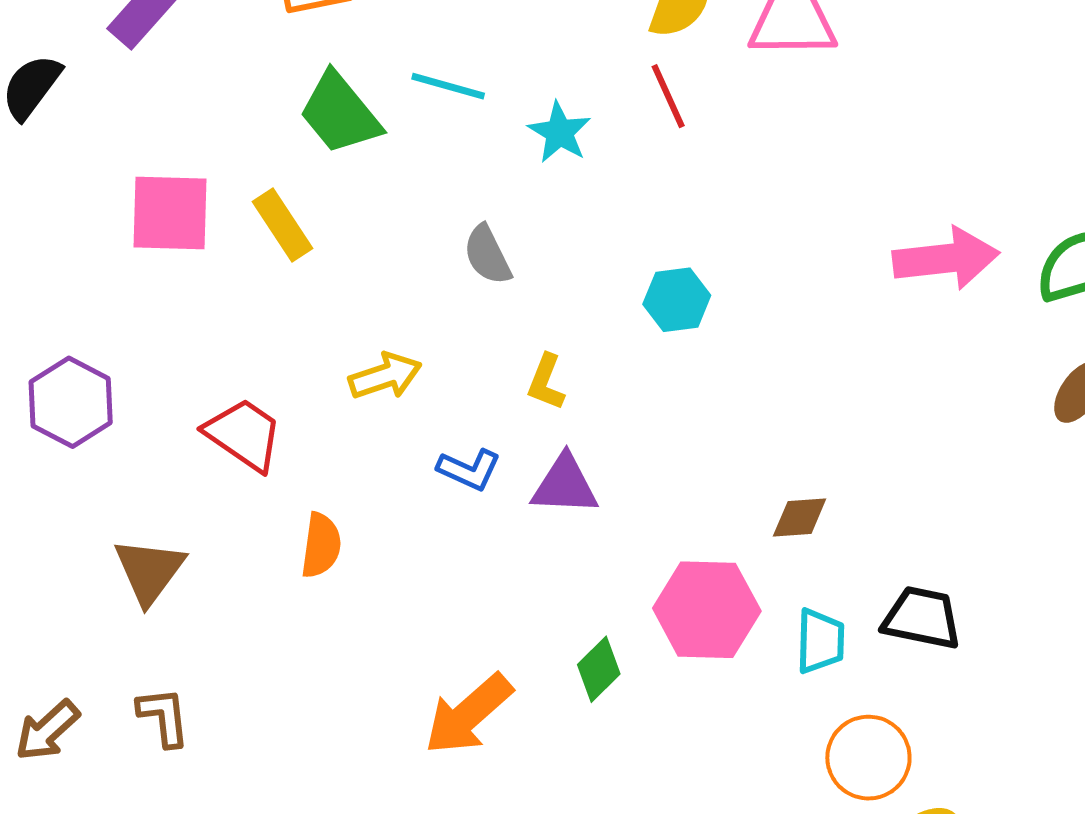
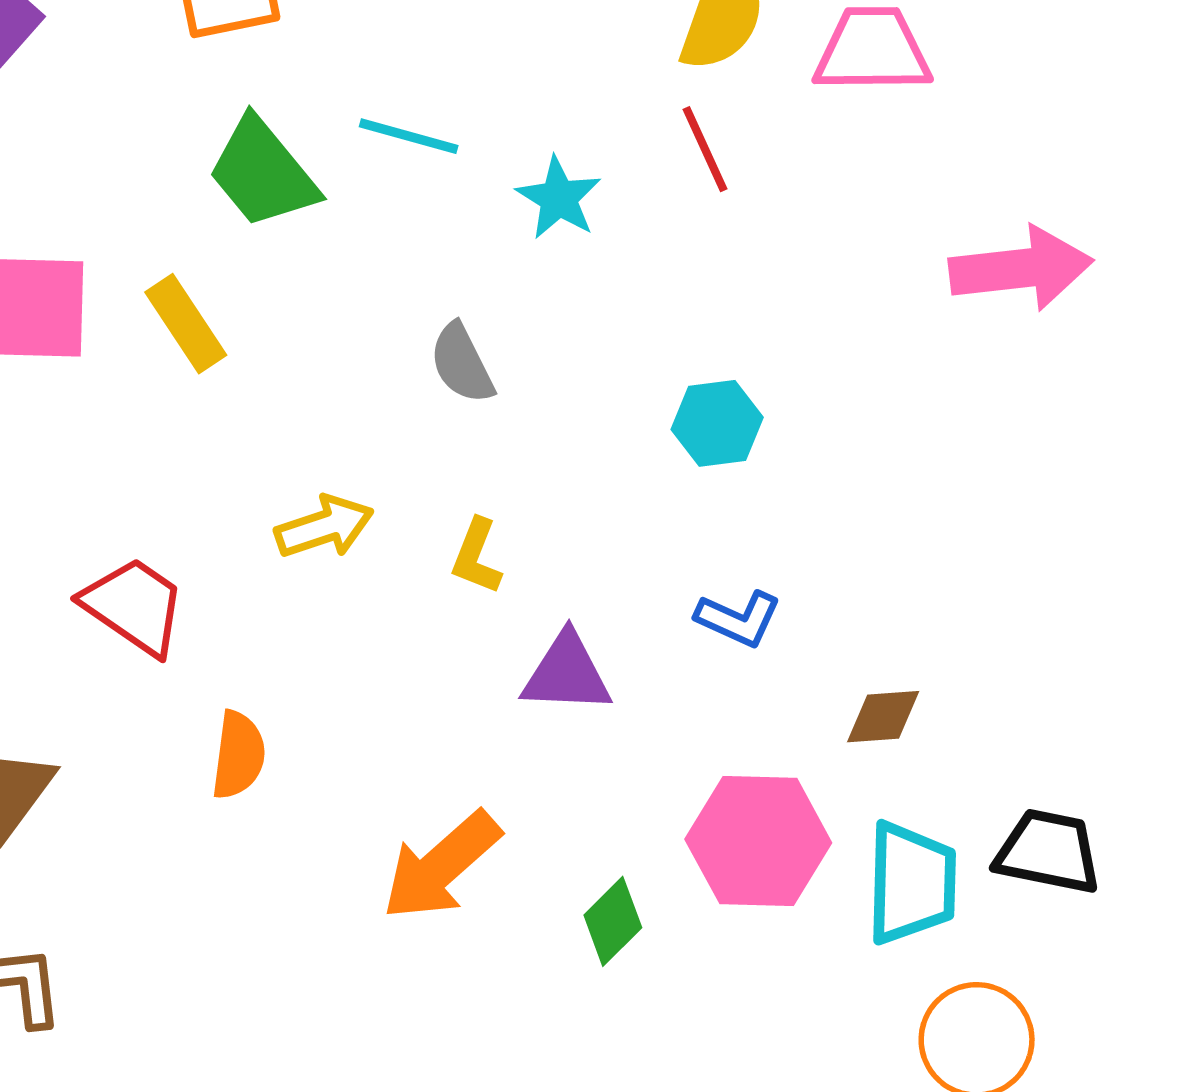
pink arrow: (946, 259) -> (1021, 269), moved
yellow L-shape: (546, 382) -> (477, 556), moved
blue L-shape: (469, 470) -> (738, 619), moved
cyan trapezoid: (820, 641) -> (911, 883), size x1.4
orange arrow: (468, 714) -> (441, 866), moved

